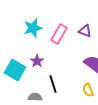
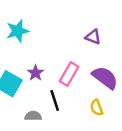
cyan star: (33, 28) -> (18, 31), moved
pink rectangle: (59, 34) -> (69, 74), moved

